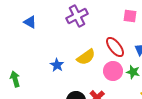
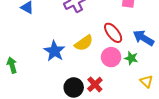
blue star: (57, 65) -> (54, 51), size x1.5

